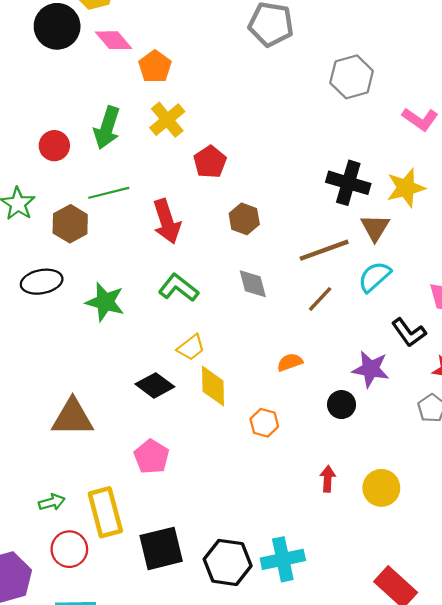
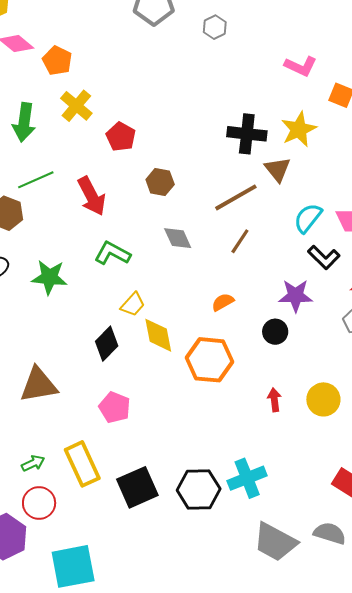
gray hexagon: (352, 77) -> (215, 27), moved, size x0.6
cyan semicircle: (374, 277) -> (308, 218), moved
black diamond: (155, 385) -> (107, 344), turned -72
orange hexagon: (264, 423) -> (209, 360), size x1.8
red circle: (69, 549) -> (39, 503), moved

